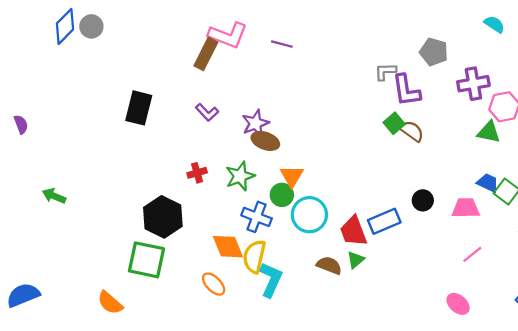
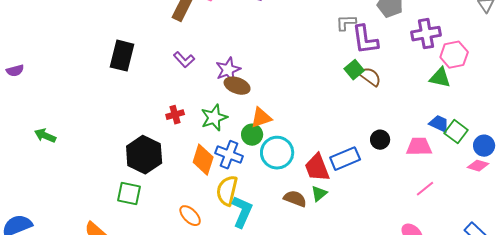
purple semicircle: (21, 124) -> (15, 71), turned 96
orange triangle: (292, 176) -> (261, 118), turned 40
orange diamond: (228, 247) -> (203, 160), moved, turned 40
green square: (146, 260) -> (129, 194), size x0.7

